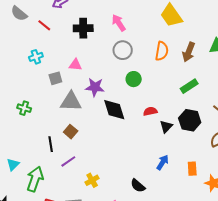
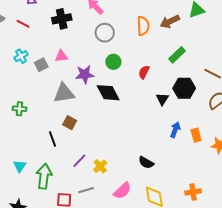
brown arrow: (189, 52) -> (170, 22), turned 54
gray square: (55, 78) -> (41, 65), moved
green circle: (134, 79) -> (113, 62), moved
red semicircle: (150, 111) -> (144, 72), moved, turned -40
purple line: (68, 161) -> (79, 161), moved
blue arrow: (163, 162) -> (175, 130), moved

